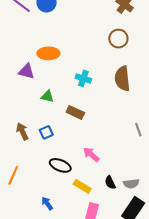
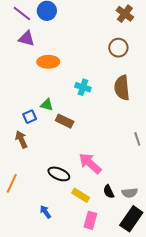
purple triangle: (26, 71) -> (27, 39), moved
brown rectangle: (75, 112) -> (65, 121), moved
blue square: (46, 132) -> (30, 117), moved
pink arrow: (91, 154) -> (90, 163), size x1.4

